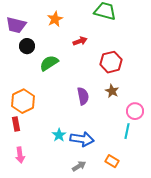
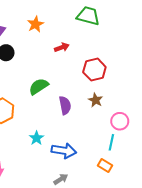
green semicircle: (49, 63) -> (39, 86), moved
cyan star: (59, 135) -> (37, 138), moved
orange rectangle: (112, 161) -> (105, 165), moved

